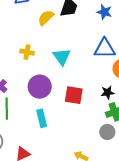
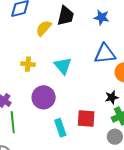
red square: (74, 95) -> (86, 119), moved
cyan rectangle: (42, 118) -> (60, 128), moved

